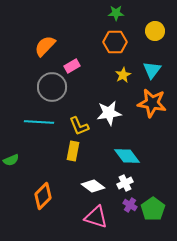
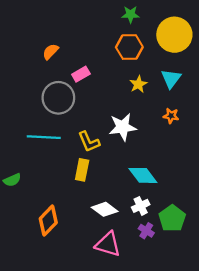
yellow circle: (155, 31) -> (174, 35), size x1.6
orange semicircle: (45, 46) -> (50, 52), size x0.7
orange star: (152, 103) -> (171, 116), size x0.5
green pentagon: (153, 209) -> (172, 218), moved

